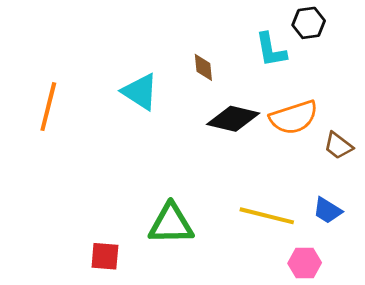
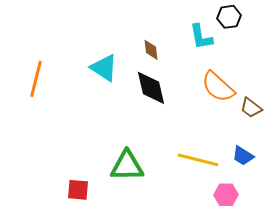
orange semicircle: (294, 117) -> (218, 87), turned 60
black diamond: (233, 119) -> (151, 88), moved, turned 63

